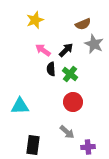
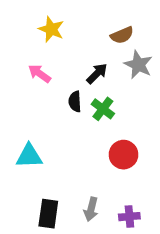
yellow star: (35, 20) -> (51, 29), turned -30
pink arrow: (43, 50) -> (39, 73), moved
red circle: (73, 102) -> (124, 155), moved
gray arrow: (67, 132) -> (91, 209), moved, turned 63

